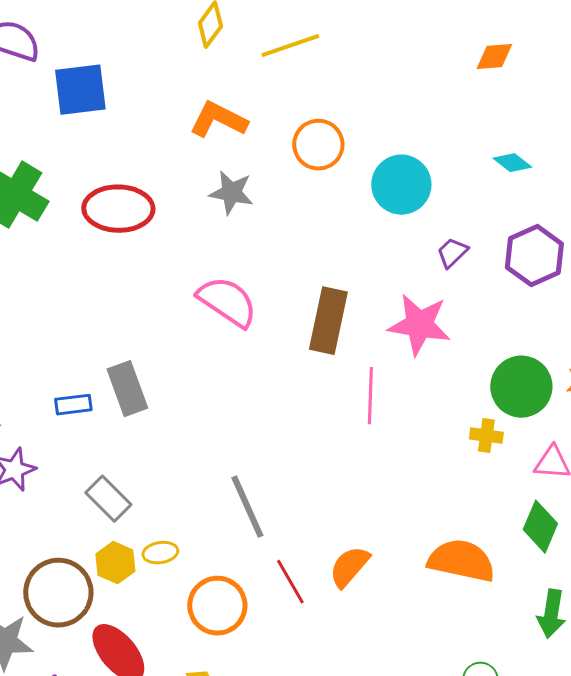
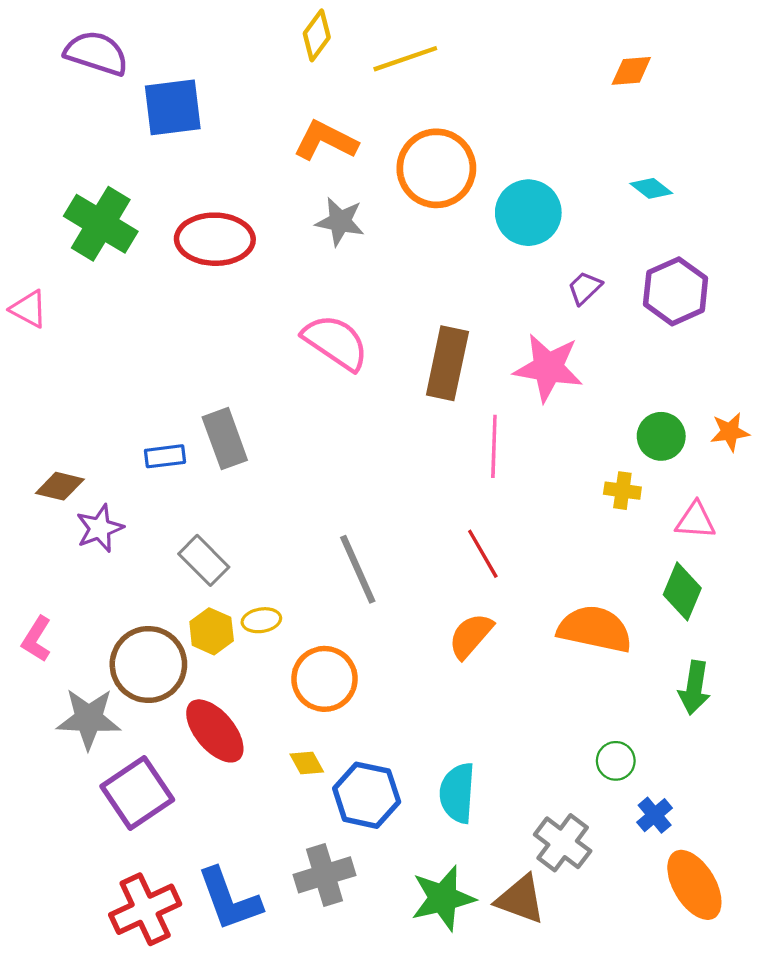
orange circle: (318, 145) -> (436, 168), size x1.4
green circle: (521, 387) -> (661, 436), size x0.7
red line: (290, 582) -> (483, 554), moved

